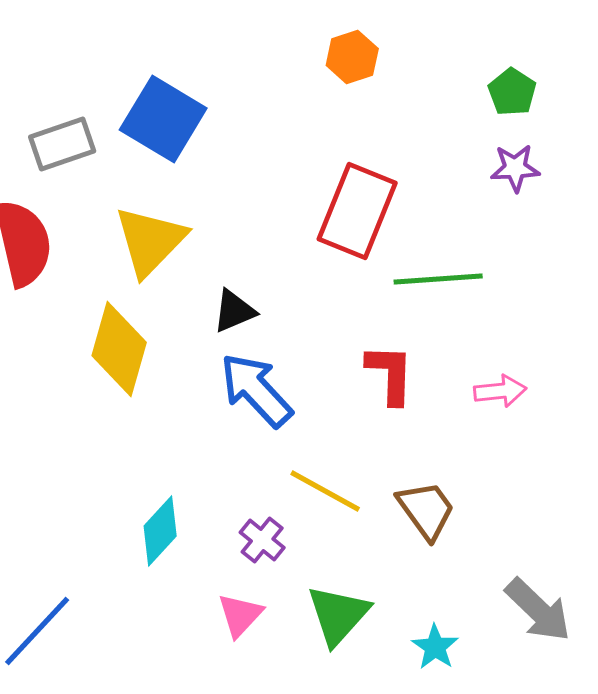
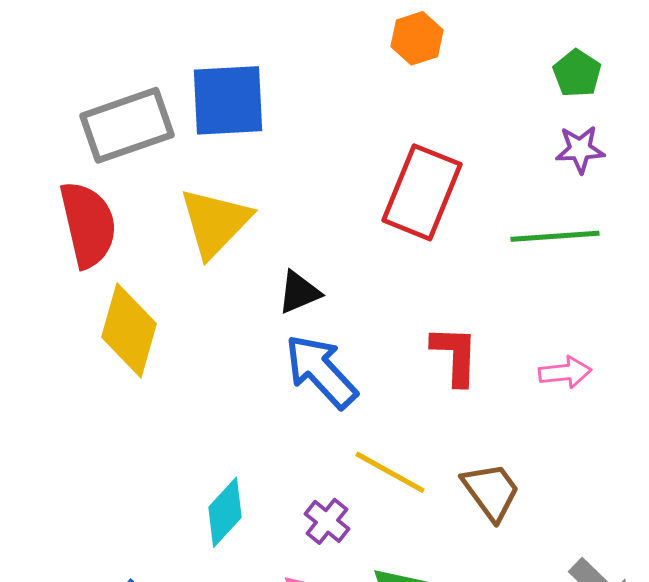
blue square: (163, 119) -> (228, 100), turned -34
gray rectangle: (62, 144) -> (127, 125), size x1.4
green line: (438, 279) -> (555, 236), moved
yellow diamond: (119, 349) -> (129, 330), moved

